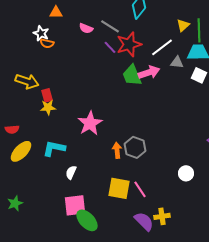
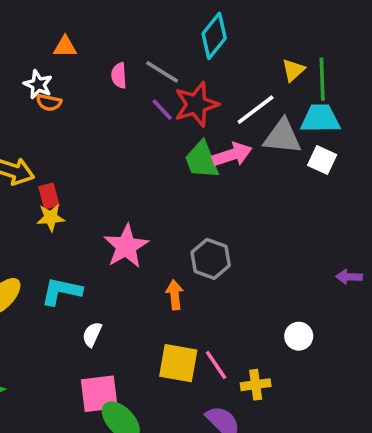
pink semicircle: (86, 28) -> (119, 76), turned 64
gray triangle: (177, 62) -> (283, 137), size x1.6
gray hexagon: (135, 147) -> (211, 259), moved
yellow cross: (162, 216) -> (256, 385), moved

